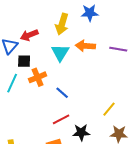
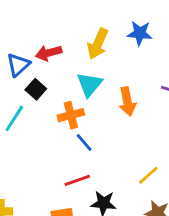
orange arrow: (85, 46) -> (127, 102), moved, turned -114
black square: (24, 61) -> (36, 89), turned 32
orange cross: (38, 77) -> (71, 115), moved

